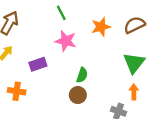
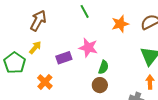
pink star: (66, 41) -> (88, 48), moved
orange cross: (17, 91) -> (45, 82), turned 35

